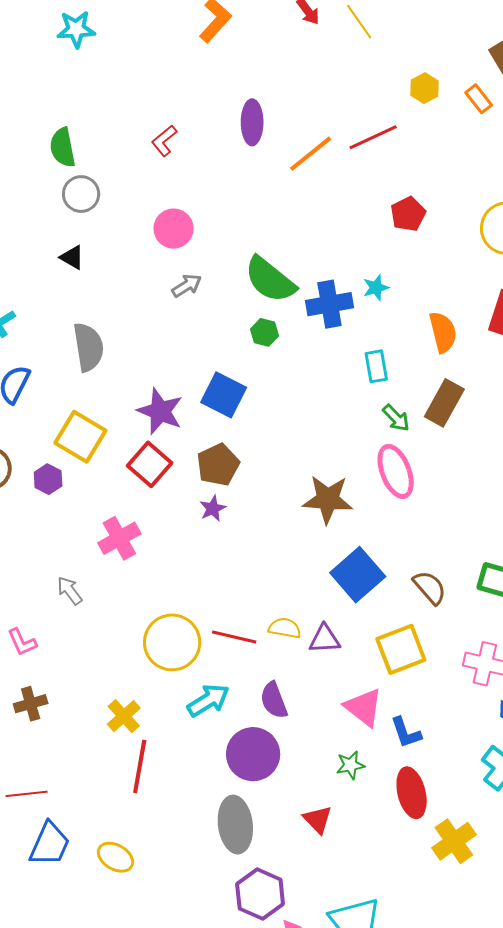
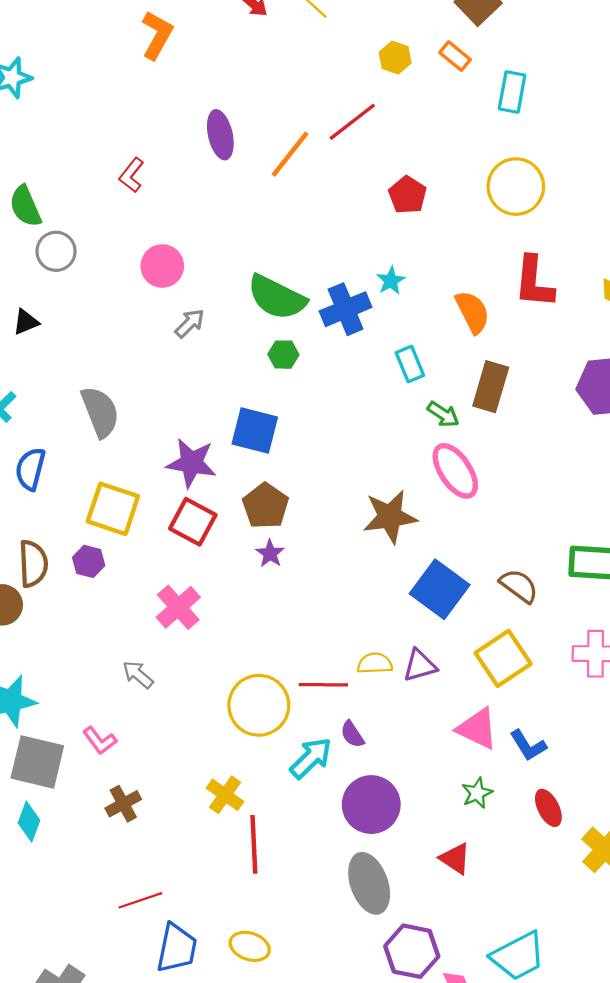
black triangle: (72, 257) -> (26, 322), moved, turned -40
purple semicircle: (274, 700) -> (352, 734), moved, size x0.7
red ellipse: (412, 793) -> (548, 808), size x0.7

